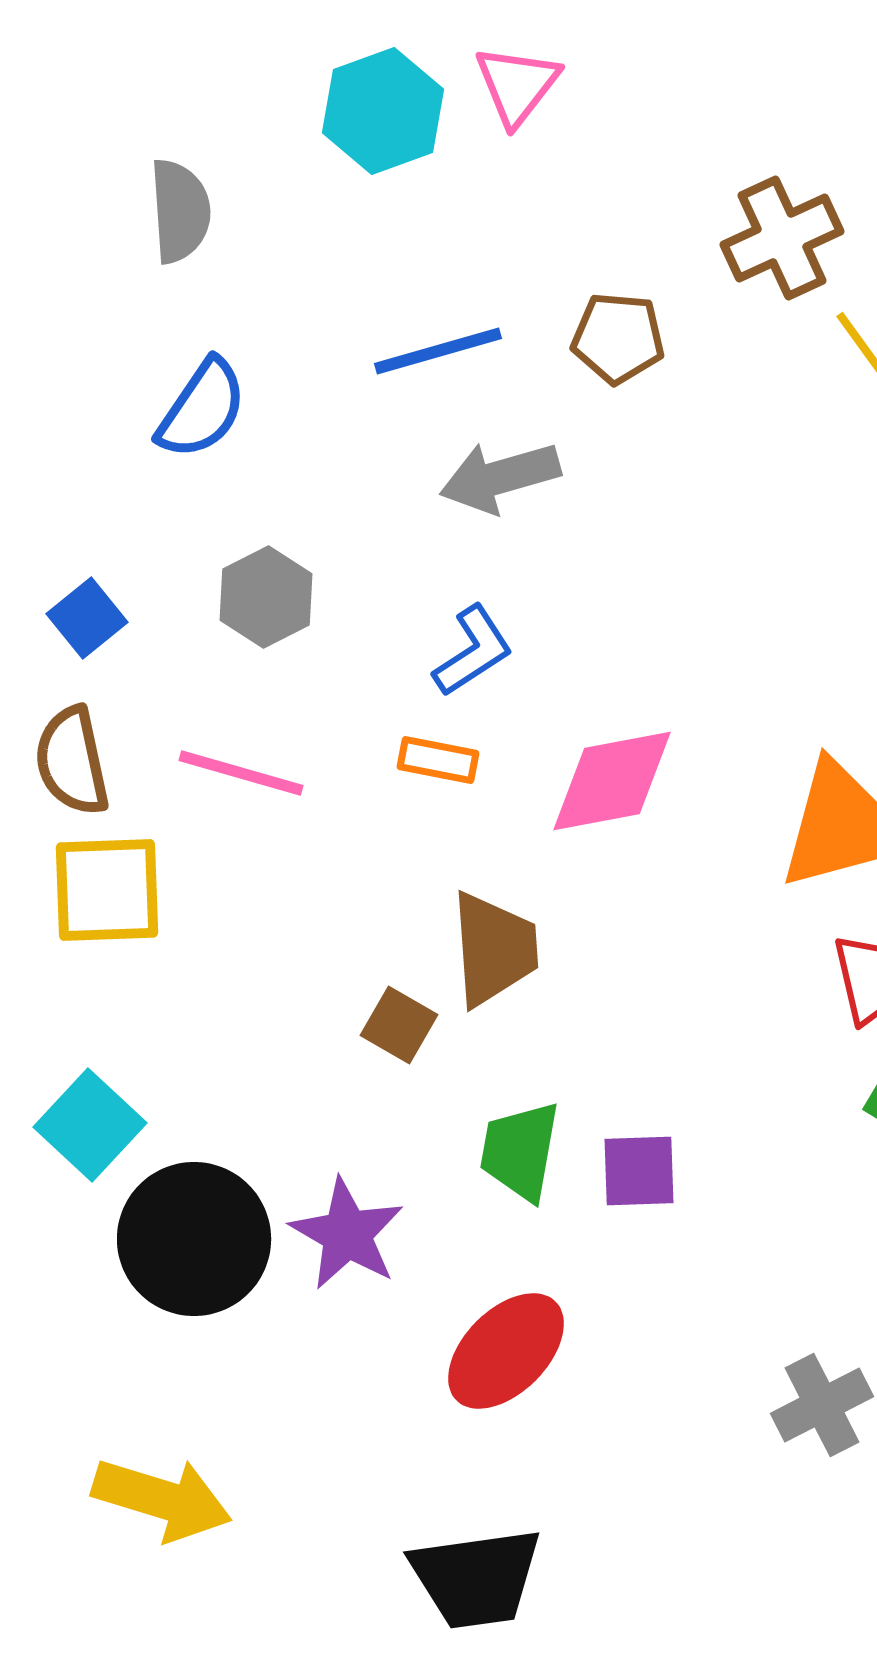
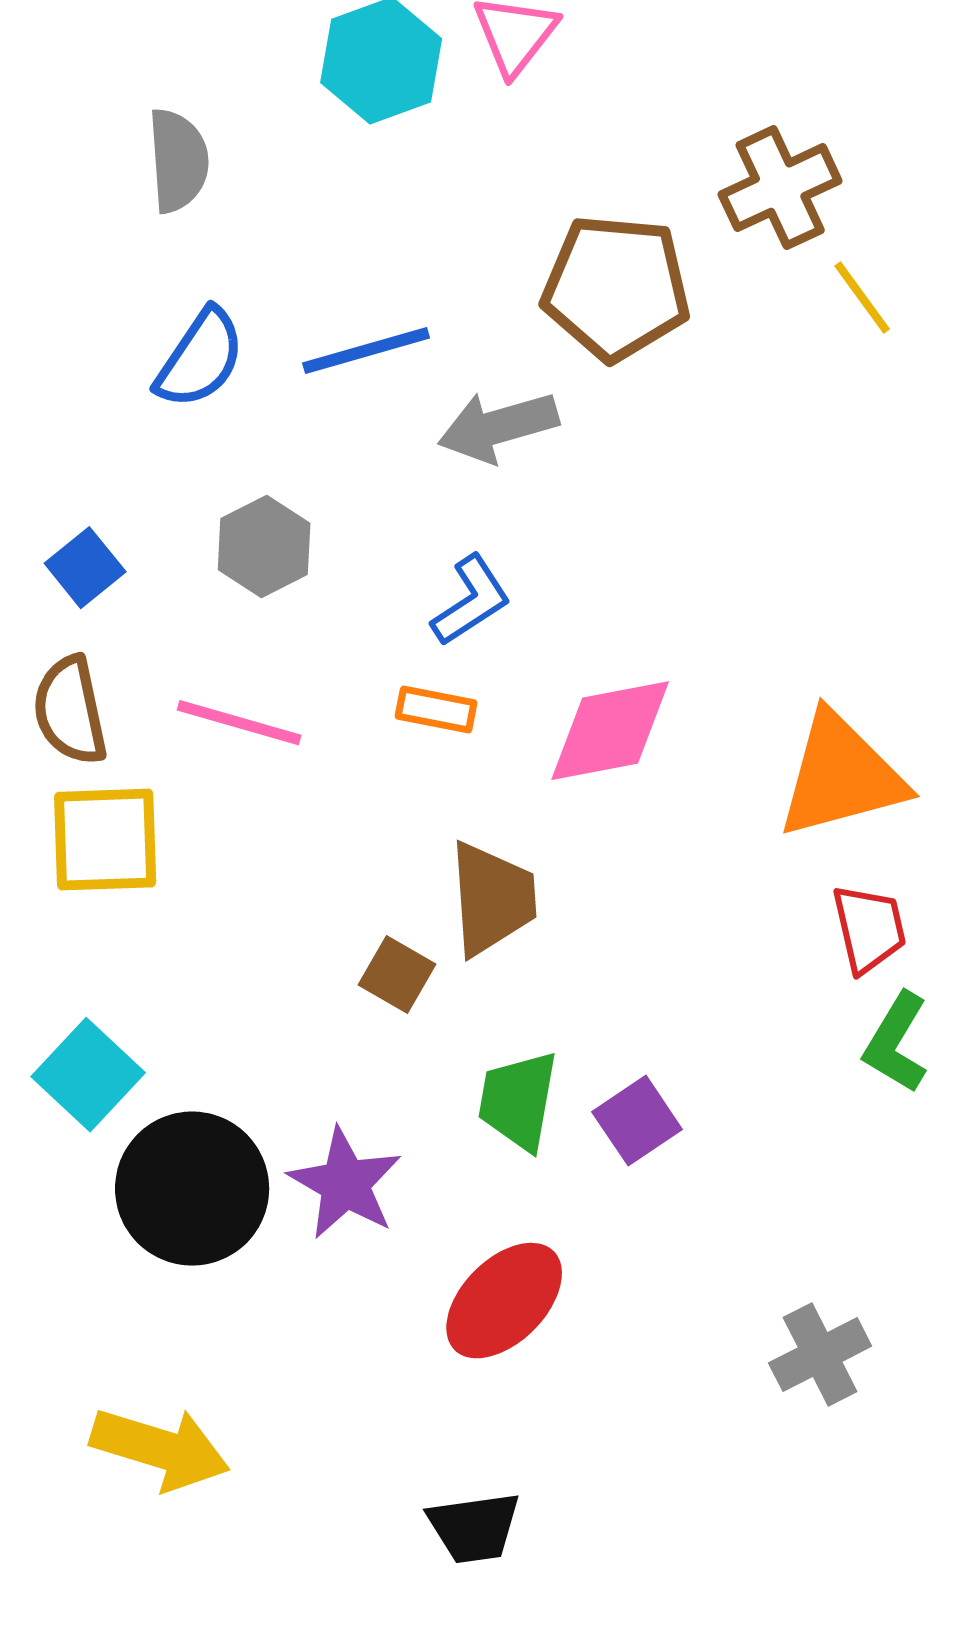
brown pentagon: (618, 338) -> (616, 288), size x1.6
blue line: (438, 351) -> (366, 351), moved
purple square: (639, 1171) -> (637, 1121), turned -32
black trapezoid: (476, 1578) -> (474, 1528), size x0.7

